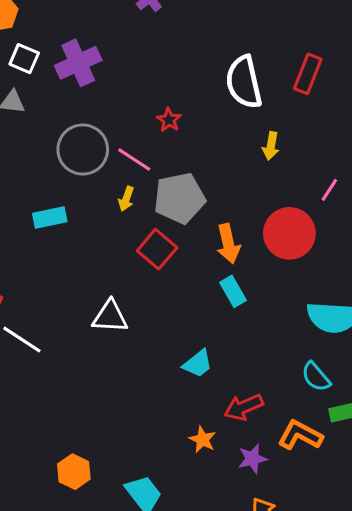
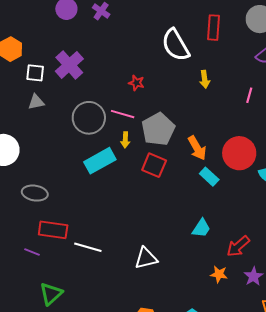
cyan rectangle: (50, 218) -> (100, 161), moved, size x1.4
red circle: (289, 233) -> (239, 153), moved
white triangle: (110, 317) -> (146, 258), moved

